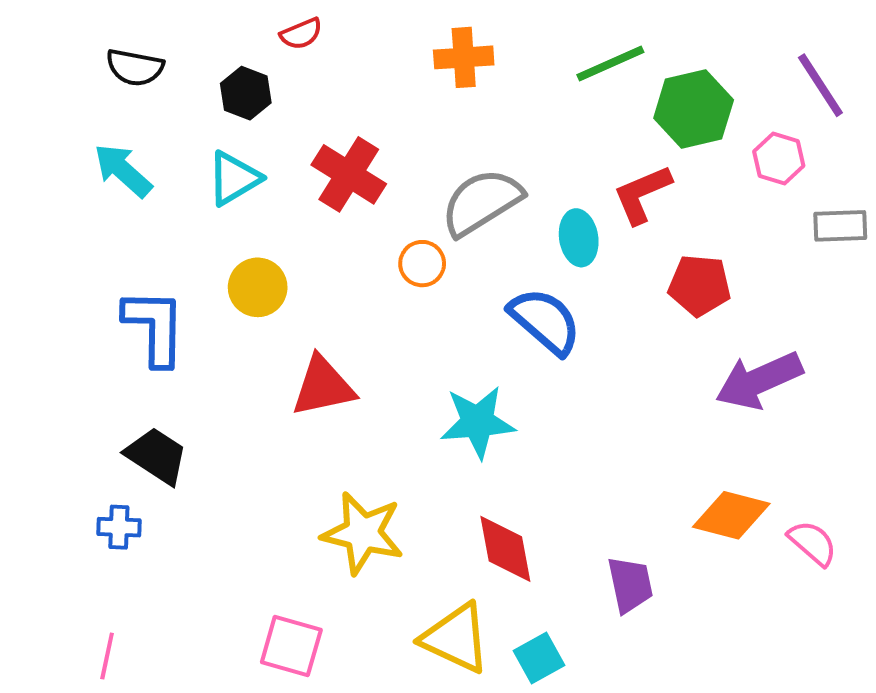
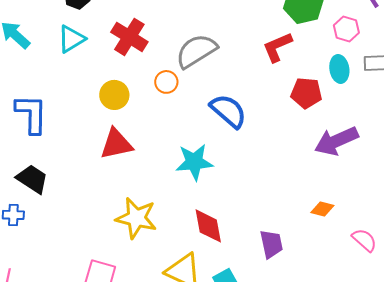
cyan ellipse: (579, 238) -> (339, 69), moved
yellow circle: (258, 287) -> (114, 95), moved
orange diamond: (731, 515) -> (322, 209), size x0.6
pink semicircle: (813, 543) -> (364, 240), moved

